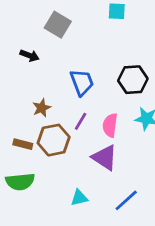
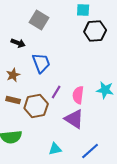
black hexagon: (133, 80) -> (95, 31), moved
blue trapezoid: (82, 82) -> (41, 63), moved
brown star: (42, 108) -> (13, 75), moved
brown rectangle: (23, 144) -> (13, 100), moved

